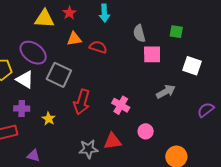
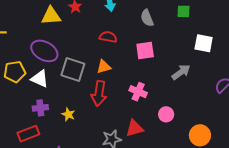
orange triangle: (74, 39) -> (104, 67), moved
pink square: (152, 54) -> (145, 50), moved

